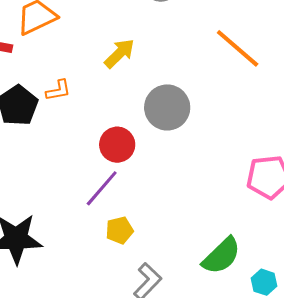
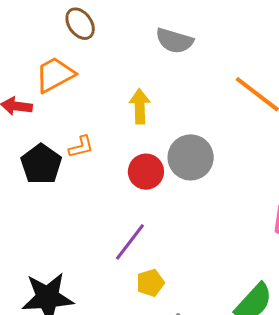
yellow arrow: (119, 53) -> (140, 106), turned -44
red circle: (117, 145) -> (146, 172), moved

